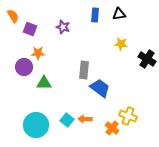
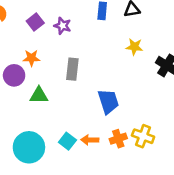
purple square: (30, 29) -> (35, 22), moved, turned 32
gray rectangle: (84, 70) -> (72, 69), moved
blue trapezoid: (100, 88) -> (108, 101), turned 35
orange cross: (112, 128) -> (118, 139), moved, turned 32

